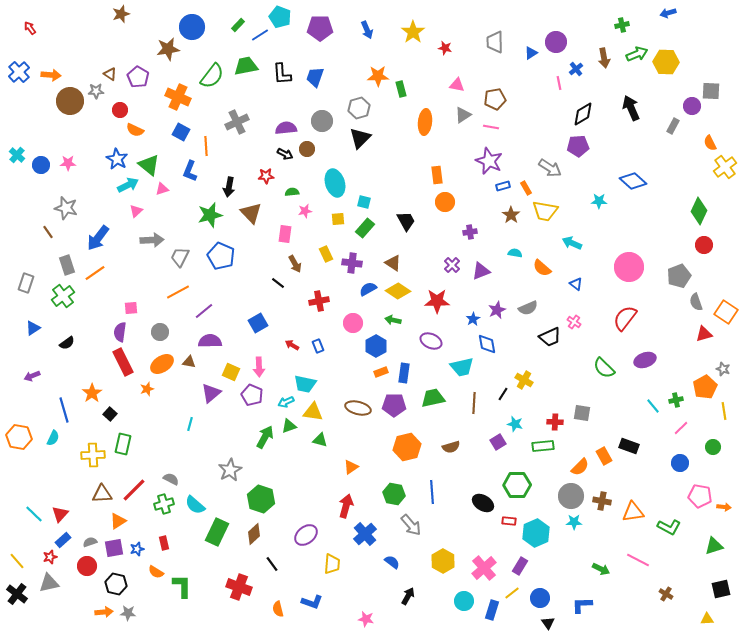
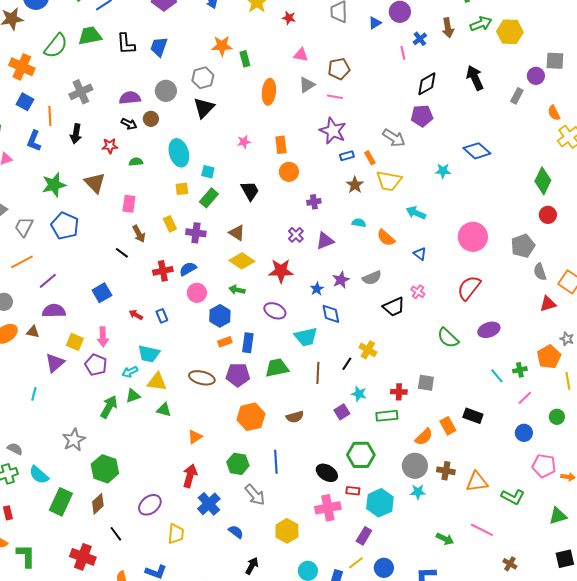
black arrow: (229, 187) -> (76, 134), moved
pink star: (305, 211) -> (244, 142), moved
blue semicircle: (368, 289) -> (188, 269), moved
pink cross: (484, 568) -> (328, 508), moved, turned 30

